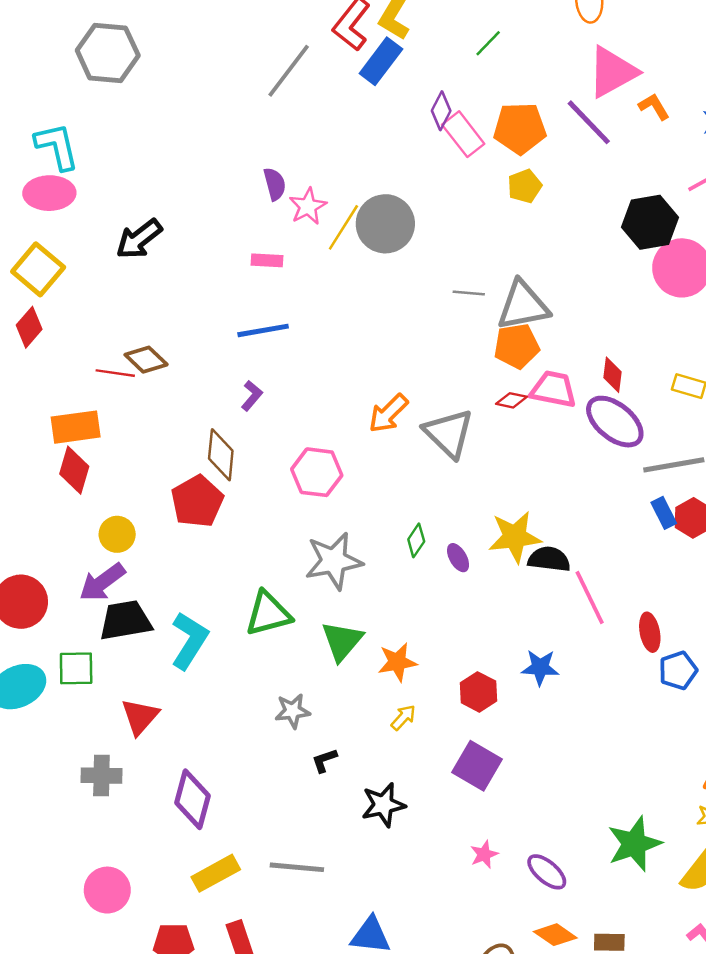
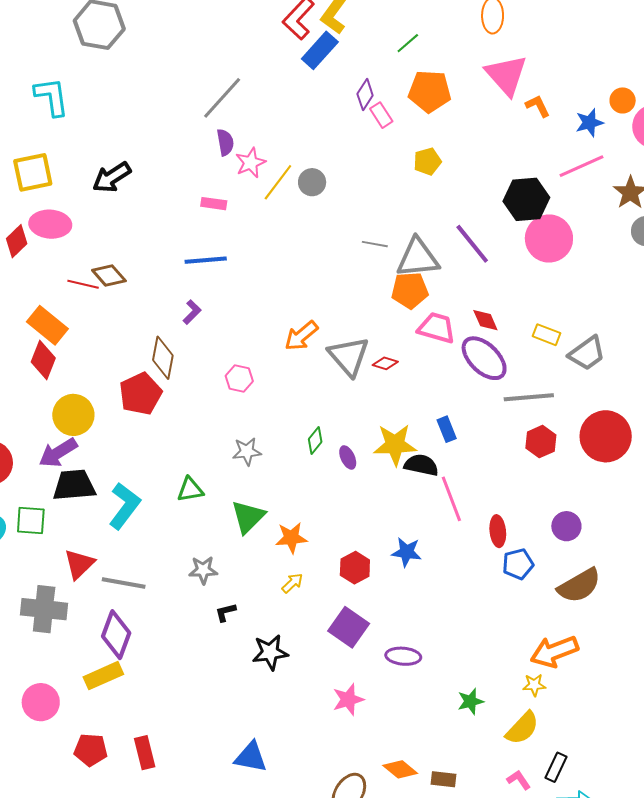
gray line: (289, 71) -> (222, 98), moved
pink triangle: (612, 72) -> (506, 75), turned -48
purple line: (589, 122) -> (472, 244), moved
orange pentagon: (520, 128) -> (430, 91), moved
pink rectangle: (463, 134) -> (381, 115), size x0.7
pink ellipse: (49, 193) -> (50, 224), moved
gray circle: (385, 224) -> (312, 182), size x0.6
yellow square: (38, 269) -> (33, 172), moved, turned 33
red diamond: (613, 375) -> (485, 320), turned -36
red diamond: (512, 400) -> (385, 363), moved
orange rectangle: (76, 427) -> (47, 325), turned 42
pink hexagon: (317, 472) -> (239, 379), size x0.7
blue rectangle: (664, 513) -> (447, 429), moved
yellow circle: (117, 534) -> (73, 415), size x1.4
gray star: (334, 561) -> (247, 451), size x0.6
green triangle: (268, 614) -> (190, 490), size x0.7
gray cross: (101, 776) -> (44, 609), size x1.4
green star: (634, 844) -> (471, 701), size x0.6
pink star: (484, 854) -> (348, 699), size x1.4
gray line: (297, 867) -> (124, 583), moved
purple ellipse: (547, 872) -> (403, 656), moved, turned -40
yellow rectangle: (216, 873) -> (103, 676), moved

